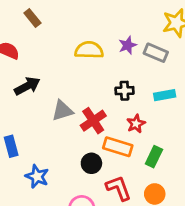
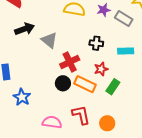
gray triangle: (62, 111) -> (49, 40), moved, turned 48
green rectangle: (154, 157) -> (113, 87), moved
black circle: (91, 163) -> (63, 83), moved

